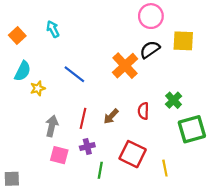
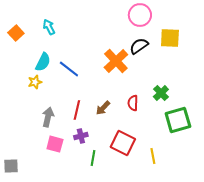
cyan semicircle: (23, 71) -> (43, 62), moved

